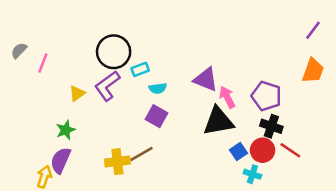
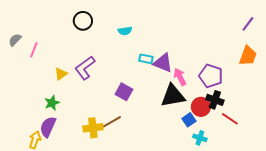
black circle: (114, 52) -> (83, 21), moved, size x0.7
cyan rectangle: (140, 69) -> (146, 59), moved, turned 32
cyan semicircle: (158, 88) -> (125, 31), moved
red circle: (263, 150) -> (201, 107), moved

